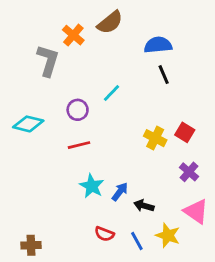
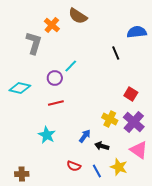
brown semicircle: (110, 22) -> (78, 16), turned 72
blue semicircle: (158, 45) -> (137, 32), moved
cyan line: (111, 93) -> (71, 66), moved
yellow cross: (155, 138) -> (110, 119), moved
purple cross: (189, 172) -> (134, 122), size x1.5
cyan star: (92, 186) -> (47, 135), moved

